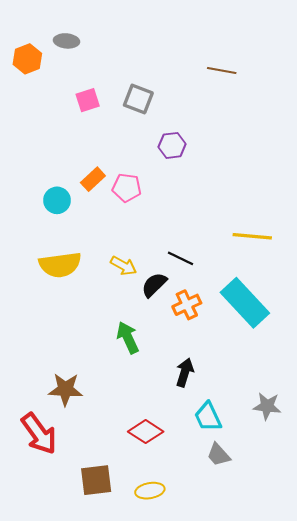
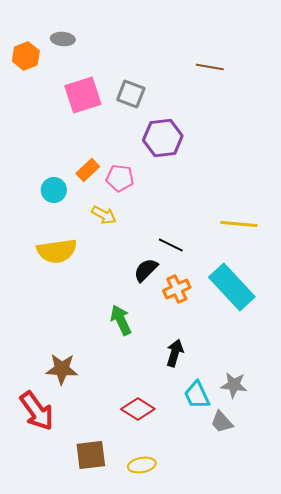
pink square: (88, 100) -> (83, 95), size x1.6
purple hexagon: (172, 145) -> (163, 138), size x1.5
yellow arrow: (124, 266) -> (104, 215), moved
gray star: (267, 406) -> (234, 385), moved
gray trapezoid: (219, 455) -> (222, 422), moved

